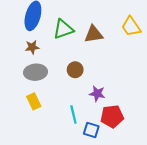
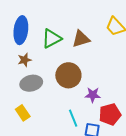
brown circle: (75, 70) -> (68, 75), size x1.6
yellow rectangle: (34, 101) -> (23, 113), moved

